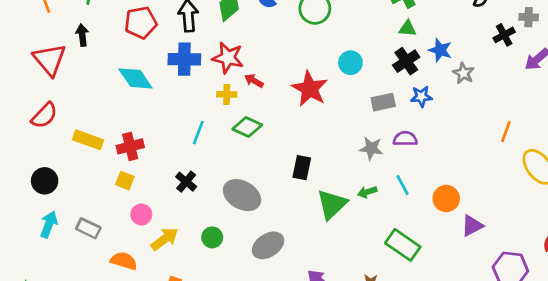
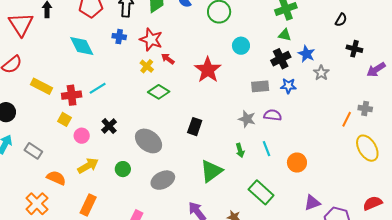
gray cross: (529, 17) -> (365, 109), moved
black cross: (504, 35) -> (354, 49), turned 35
blue cross: (184, 59) -> (119, 37), size x0.6
cyan circle: (350, 63) -> (241, 46), moved
yellow cross: (227, 94) -> (147, 66), turned 32
cyan line: (198, 133) -> (98, 88), moved, turned 30
green arrow: (367, 192) -> (240, 150), turned -96
green triangle: (332, 204) -> (211, 171), moved
pink circle: (141, 215) -> (82, 136), moved
purple triangle: (472, 226) -> (312, 203), moved

